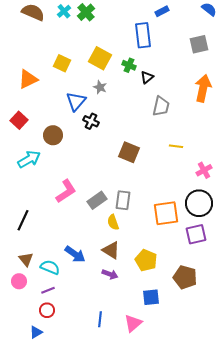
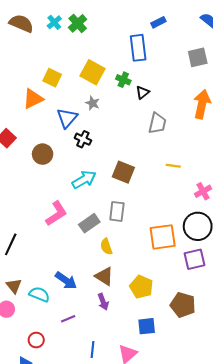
orange triangle: (28, 79) -> (33, 99), moved
cyan arrow: (29, 159) -> (84, 180), moved
gray rectangle: (123, 200) -> (117, 211), moved
purple arrow: (110, 274) -> (103, 302), turned 49
purple line: (48, 290) -> (68, 319), moved

